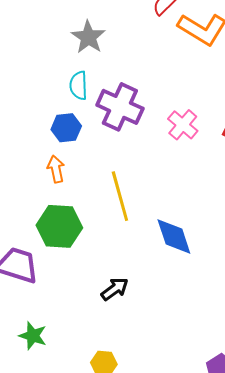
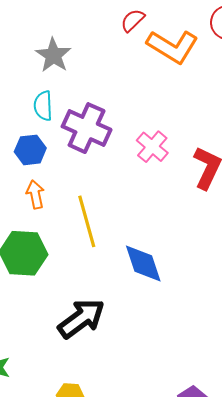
orange arrow: (56, 169) -> (35, 194), moved
black arrow: (115, 289) -> (81, 318), size x1.6

